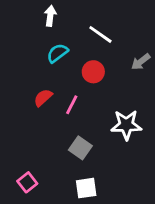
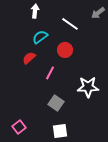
gray arrow: (141, 62) -> (98, 13), moved
red semicircle: (43, 98) -> (29, 58), moved

